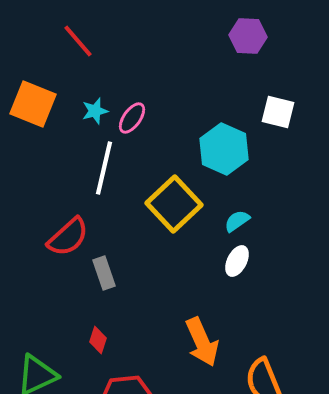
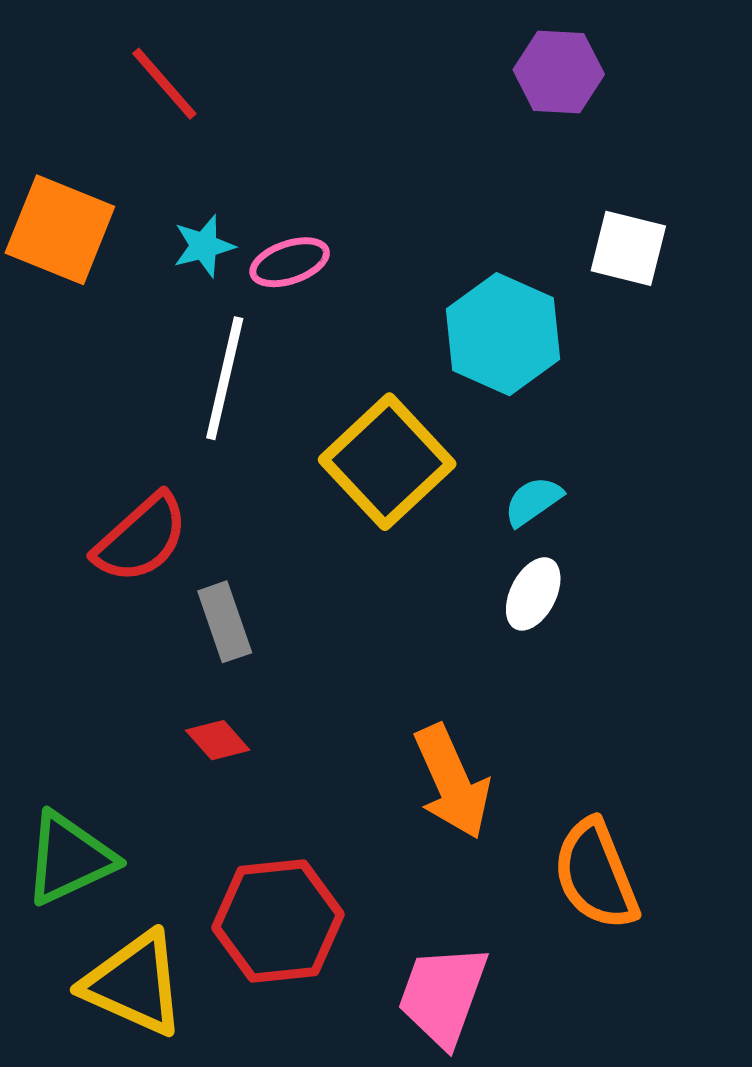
pink ellipse: (132, 118) -> (290, 262), turned 36
red diamond: (98, 340) -> (218, 740), moved, turned -60

